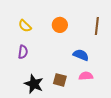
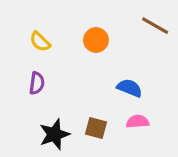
brown line: (97, 26) -> (155, 26), moved, turned -66
black star: (34, 84) -> (54, 134), turned 30

